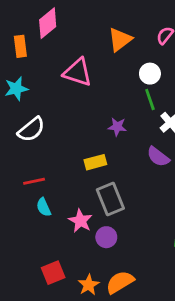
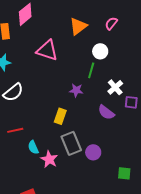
green line: (150, 99) -> (91, 70), moved, turned 35
yellow rectangle: (95, 162) -> (60, 116), turned -56
cyan semicircle: (44, 207) -> (33, 147), moved
purple circle: (106, 237) -> (93, 152), moved

